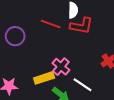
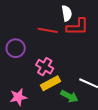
pink cross: (61, 67) -> (45, 67), moved

